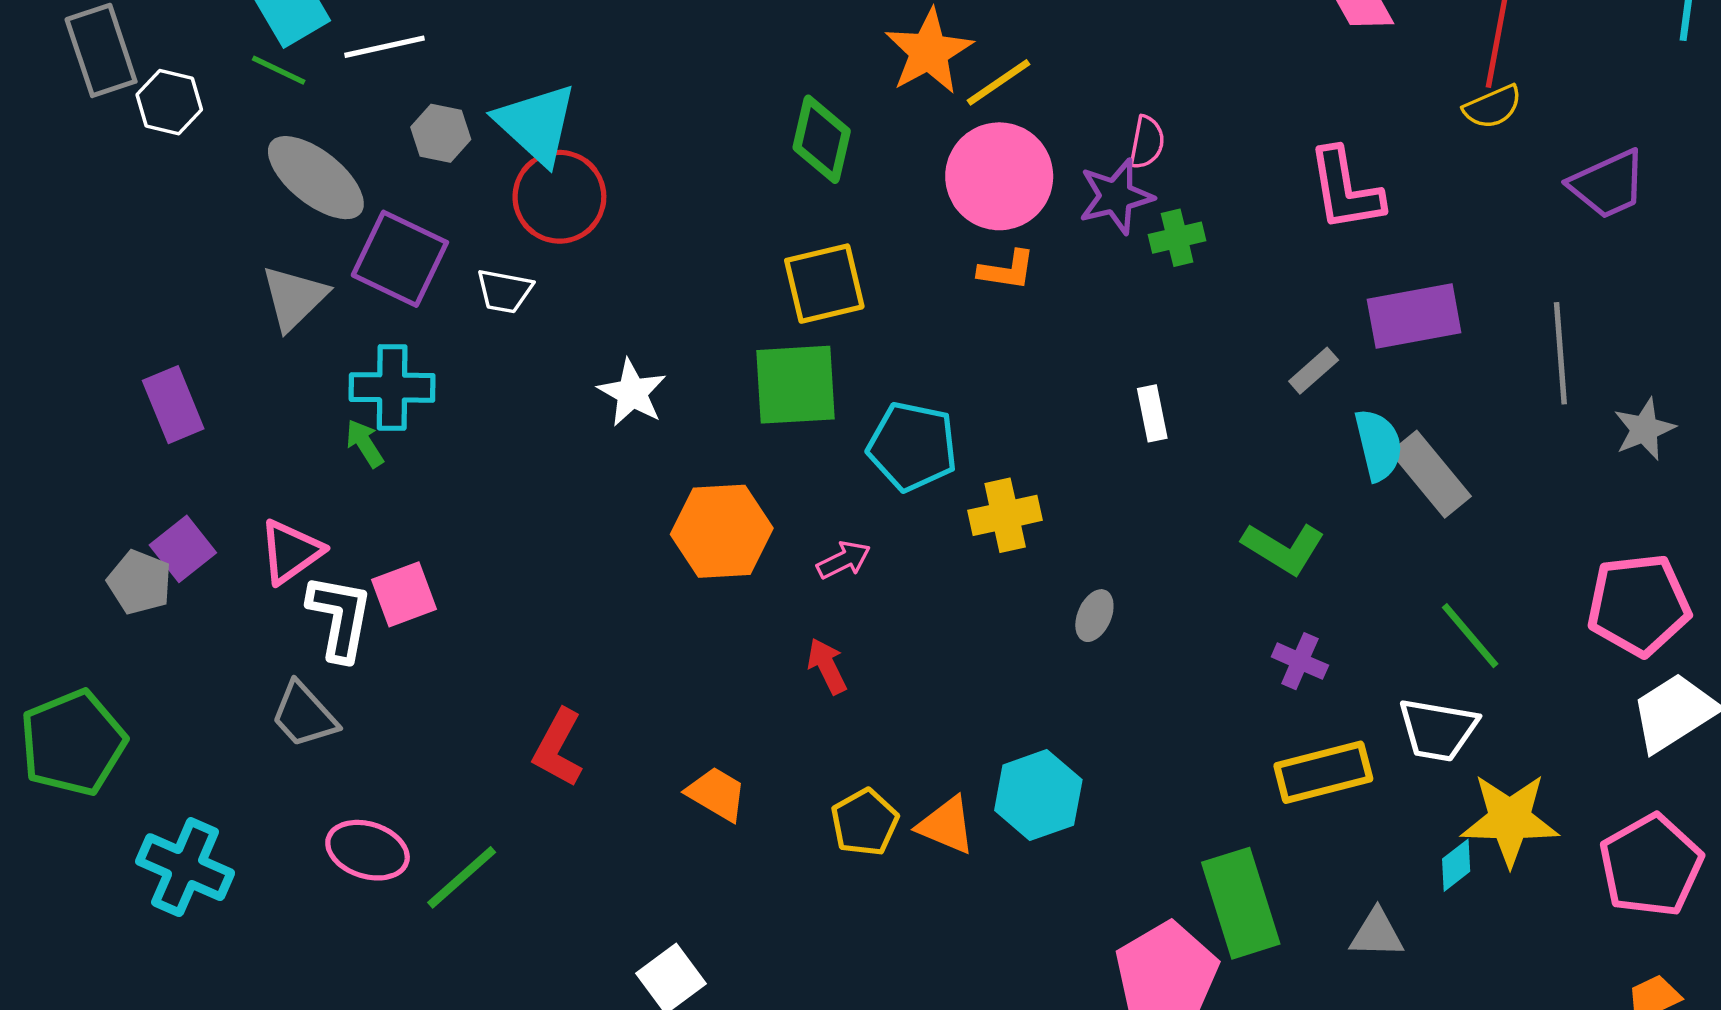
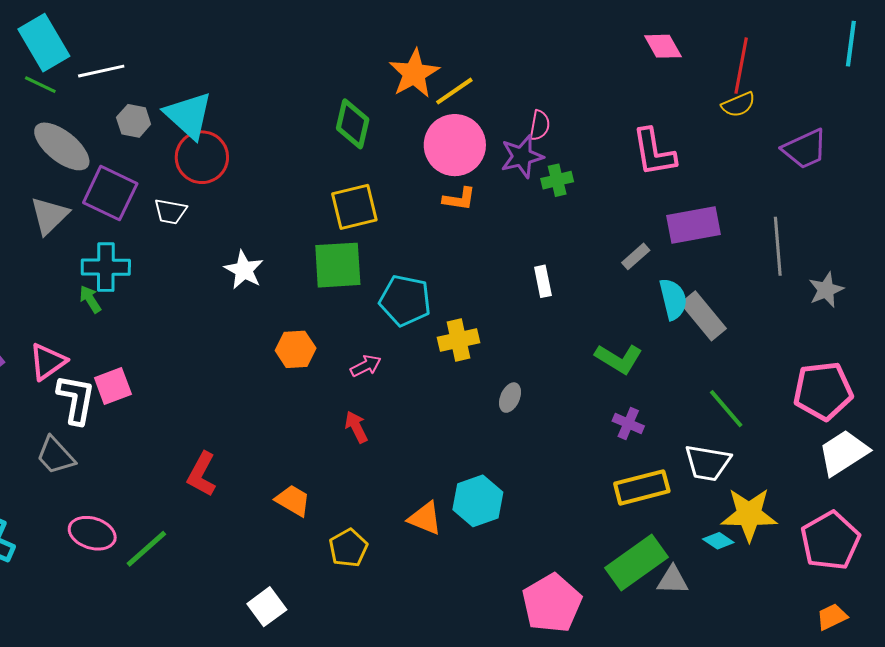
orange hexagon: (722, 531) -> (296, 349), size x0.7
yellow pentagon: (865, 822) -> (348, 548), moved
cyan diamond: (1456, 865) -> (718, 541), turned 72
green rectangle: (1241, 903) -> (636, 562), moved, turned 72

